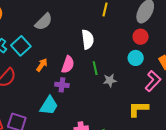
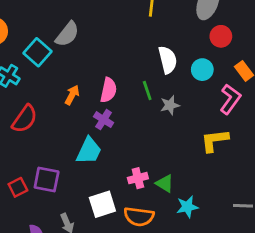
red circle: (141, 37) -> (221, 36), moved
white semicircle: (88, 39) -> (168, 60), moved
cyan square: (21, 46) -> (37, 52), moved
purple cross: (62, 85) -> (104, 120), turned 32

